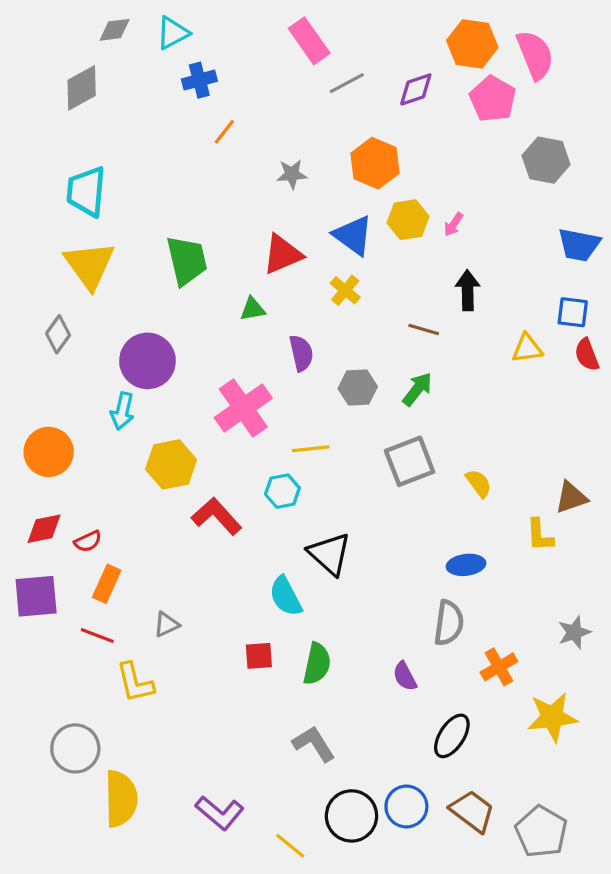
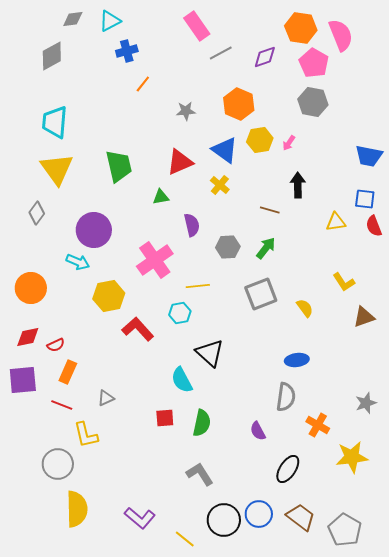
gray hexagon: (546, 160) -> (313, 102), moved
cyan arrow: (122, 411) -> (78, 262), turned -80
yellow L-shape: (540, 535) -> (344, 282), moved, turned -30
orange cross: (499, 667) -> (318, 425), turned -30
gray circle: (75, 748) -> (58, 464), moved

